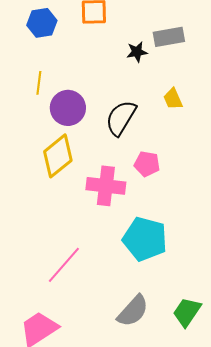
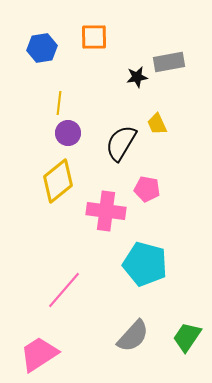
yellow line: (39, 83) -> (59, 103), moved
yellow trapezoid: (173, 99) -> (157, 124), moved
purple circle: (68, 108) -> (68, 133), size x0.7

